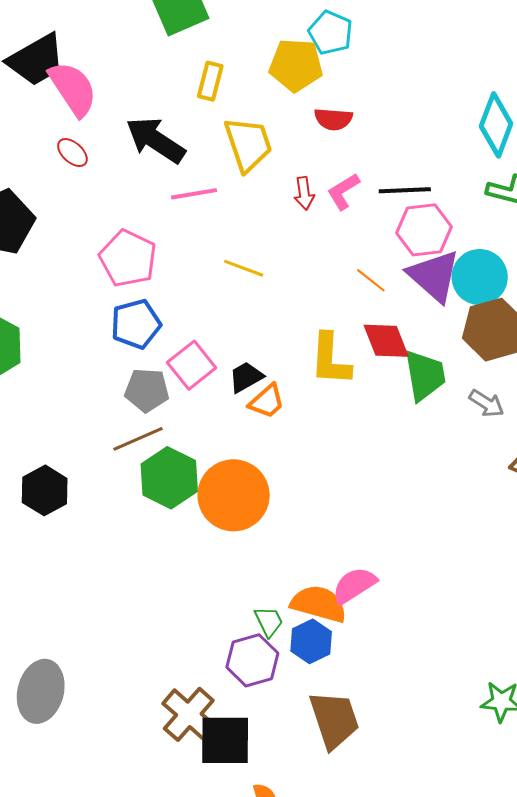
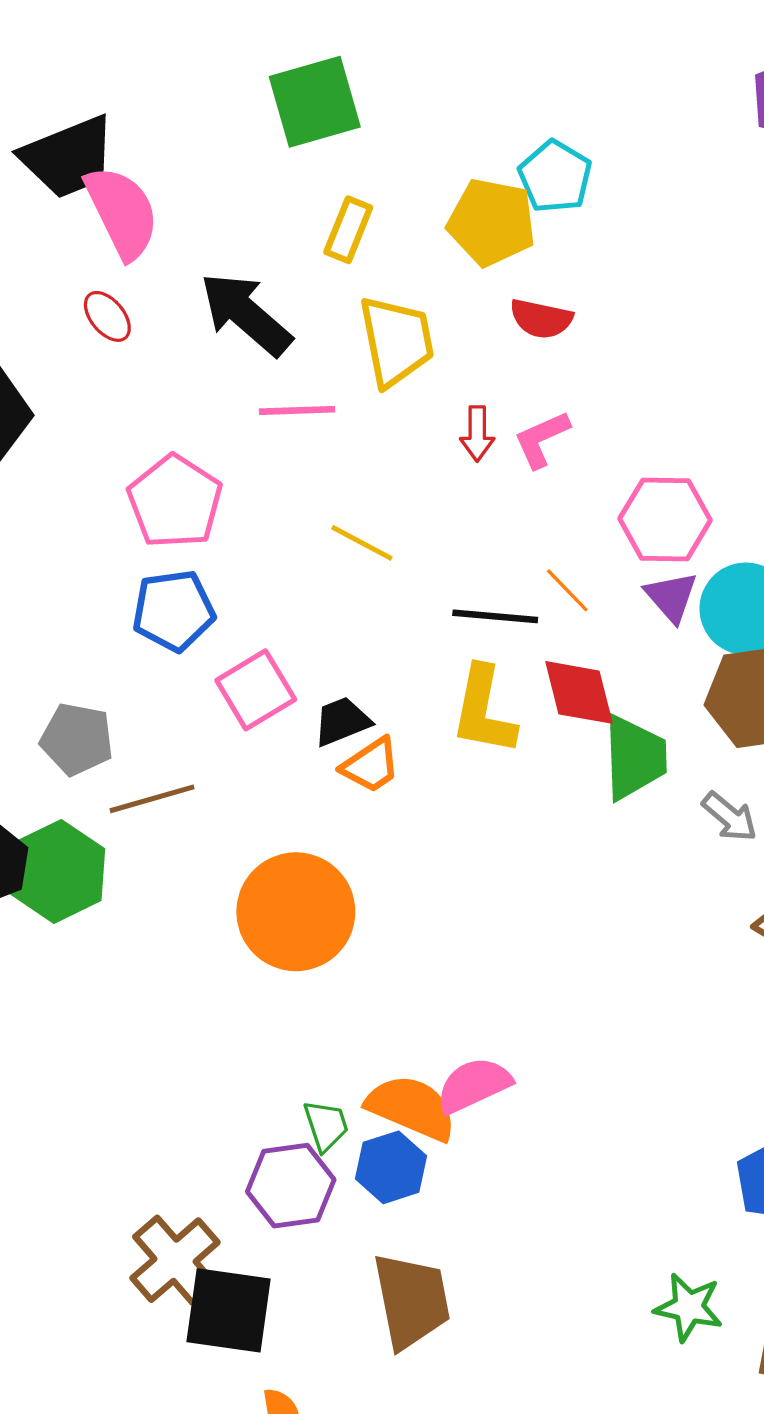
black line: (405, 190) -> (495, 616), moved
purple triangle: (434, 276) -> (671, 597), size x0.6
gray pentagon: (147, 390) -> (77, 739), moved
green hexagon: (169, 478) -> (58, 871), moved

